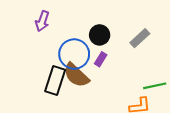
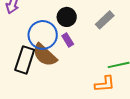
purple rectangle: (101, 59) -> (68, 40), turned -64

